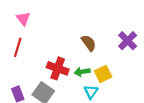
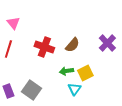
brown semicircle: (89, 43) -> (72, 45), turned 77
red cross: (58, 68) -> (44, 47), moved

